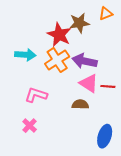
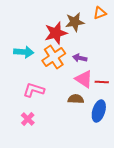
red star: (59, 35) -> (56, 33), turned 30
purple arrow: (85, 61) -> (80, 58), size x0.6
blue ellipse: (105, 136) -> (99, 111), moved

